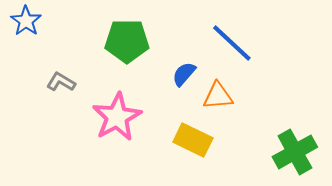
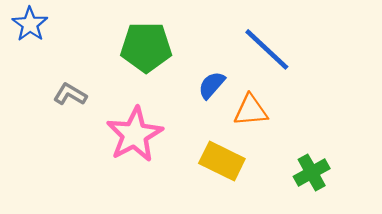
green cross: (295, 152) -> (312, 172), moved, size x0.7

